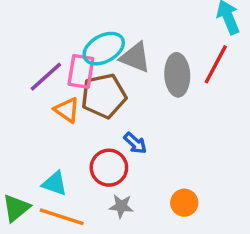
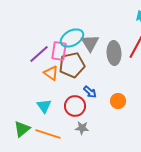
gray triangle: (135, 57) -> (90, 43), turned 36
cyan triangle: (55, 183) -> (44, 106), moved, turned 35
orange circle: (184, 203) -> (118, 101), moved

